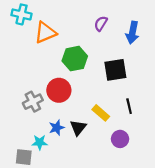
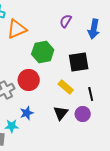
yellow rectangle: (101, 113) -> (66, 87), moved
black triangle: (78, 128) -> (61, 113), moved
purple circle: (120, 139) -> (83, 114), moved

